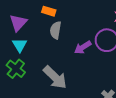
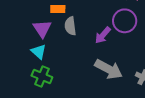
purple triangle: (18, 23) -> (42, 29), moved
gray arrow: (55, 77) -> (109, 69), moved

